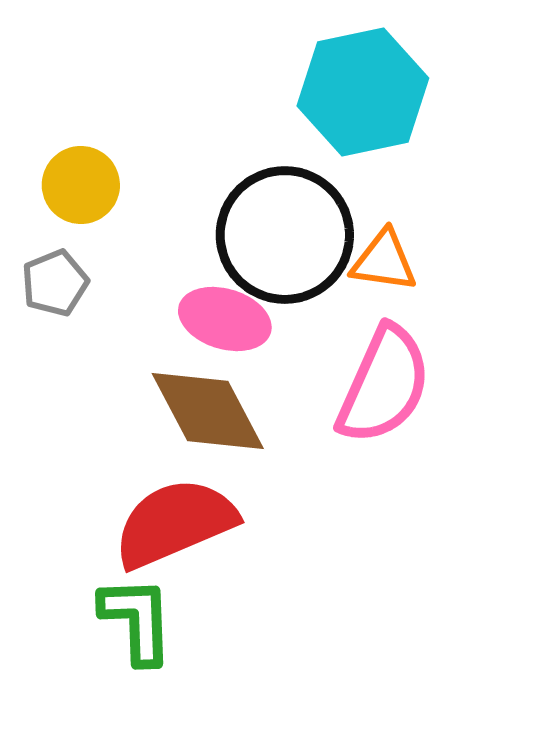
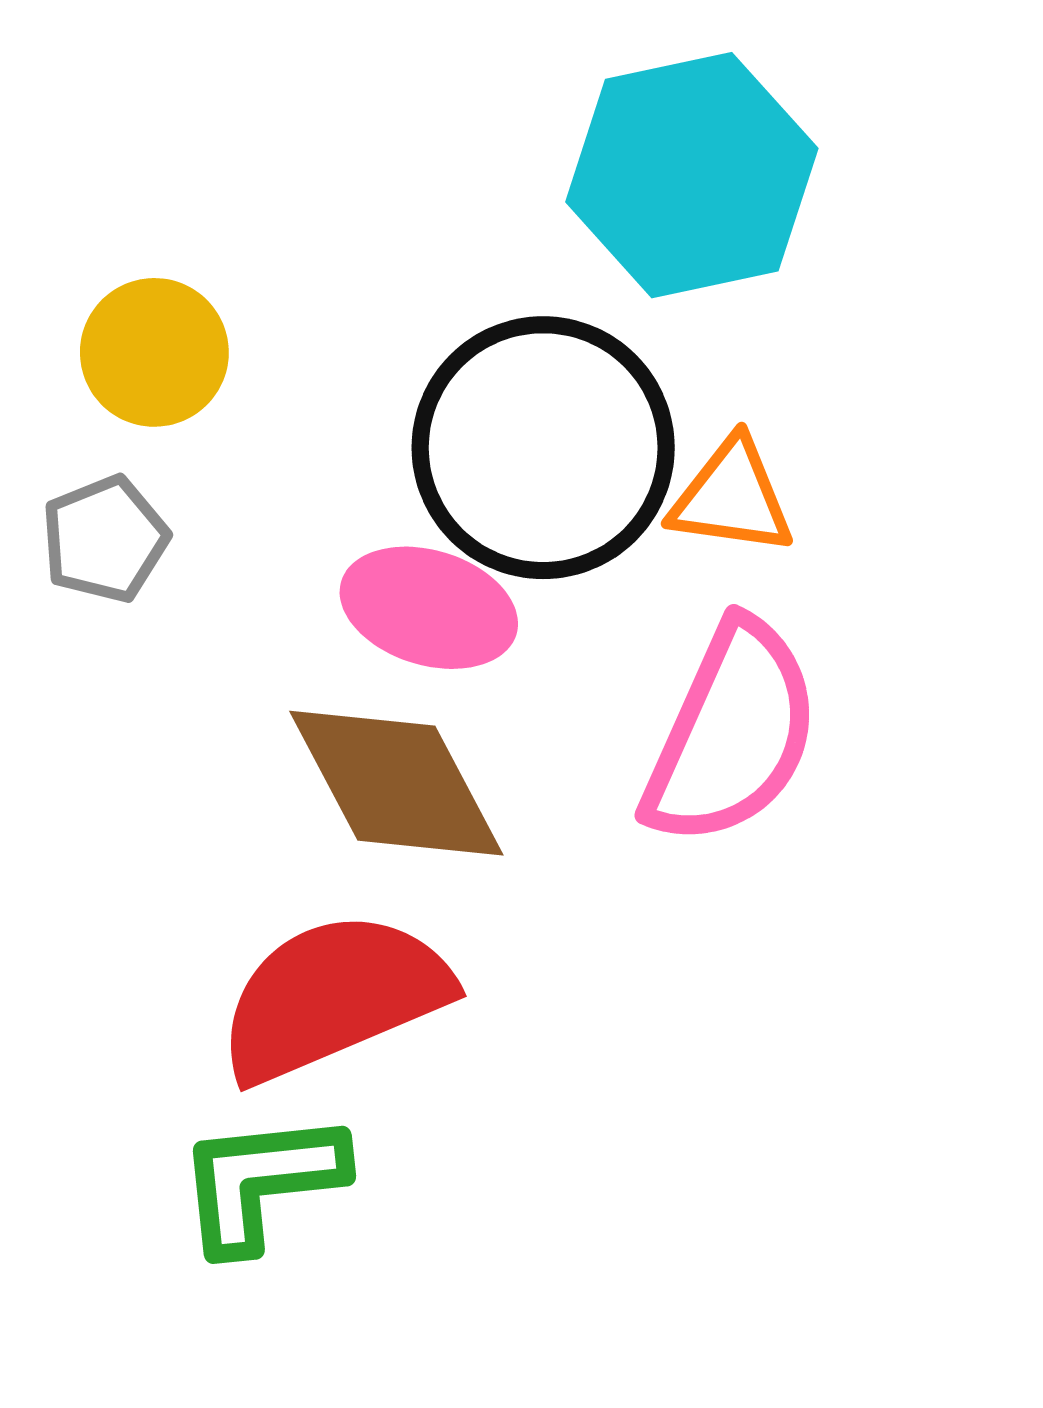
green L-shape: (137, 620) -> (261, 1181), turned -94

